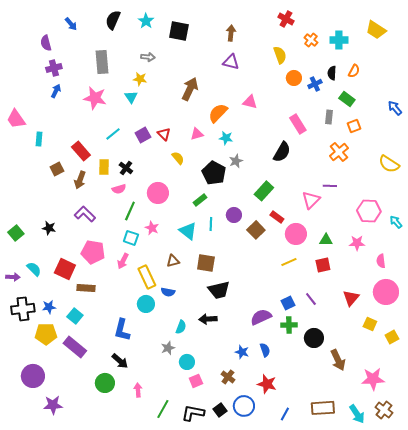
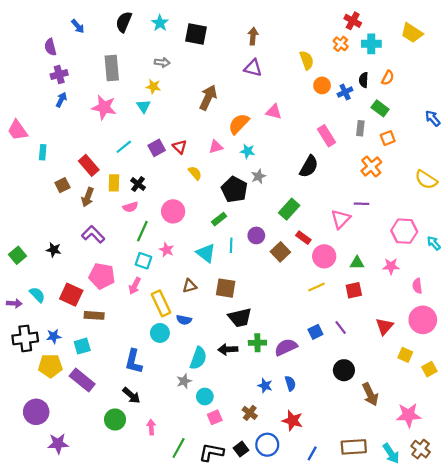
red cross: (286, 19) -> (353, 21), moved
cyan square: (75, 316) -> (82, 346), turned 35
green cross: (289, 325) -> (257, 343), moved
cyan semicircle: (181, 327) -> (198, 358), size x1.5

